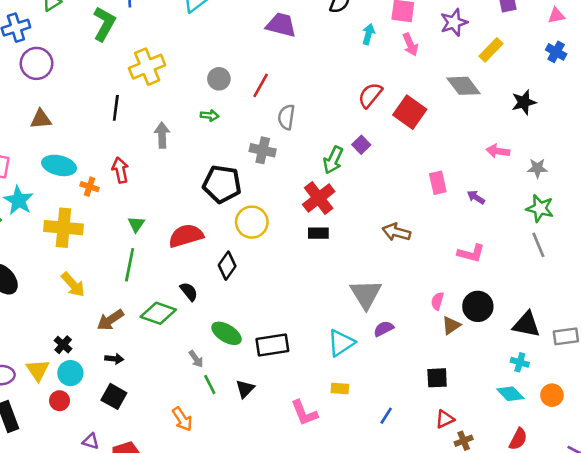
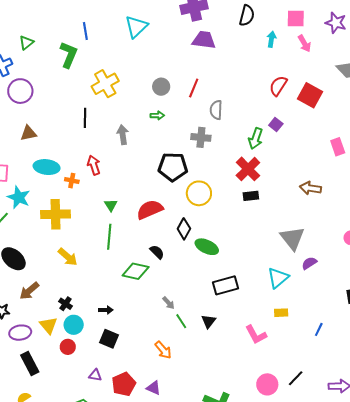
purple star: (454, 22) -> (336, 23), turned -30
brown arrow: (110, 320) -> (29, 291), moved
green ellipse: (226, 333) -> (207, 247), moved

